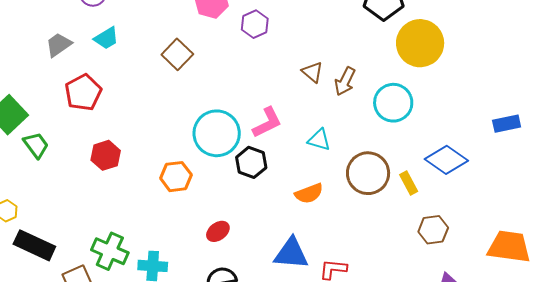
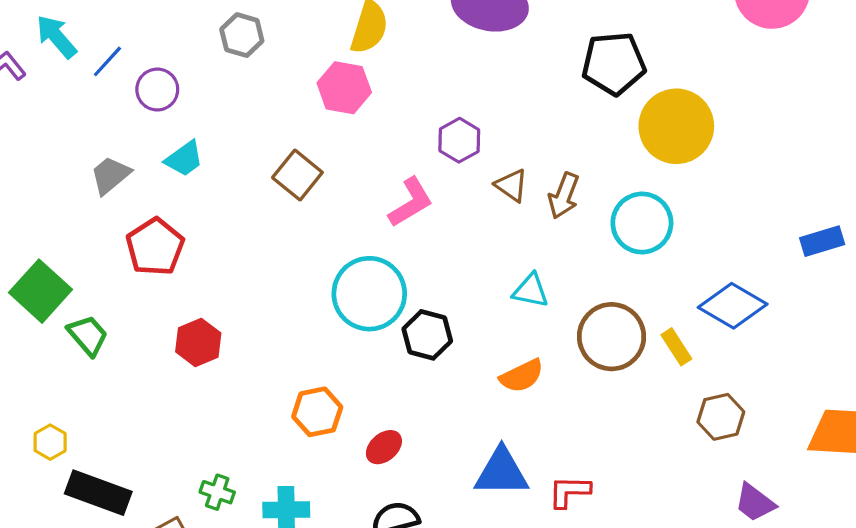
purple hexagon: (255, 24) -> (459, 140), moved
pink L-shape: (267, 123) -> (411, 202), moved
orange hexagon: (176, 177) -> (317, 412), moved
green cross: (110, 251) -> (217, 492), size x0.6

